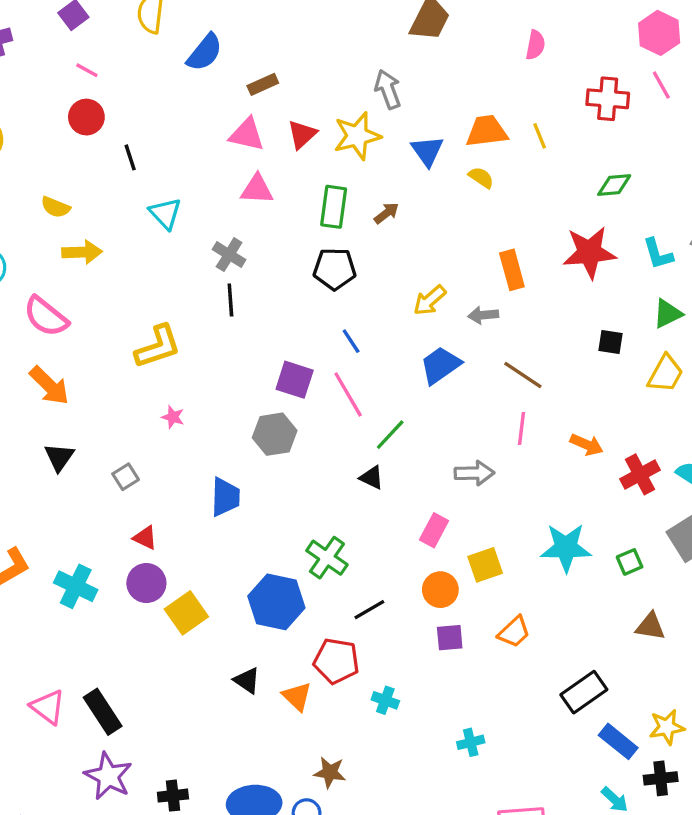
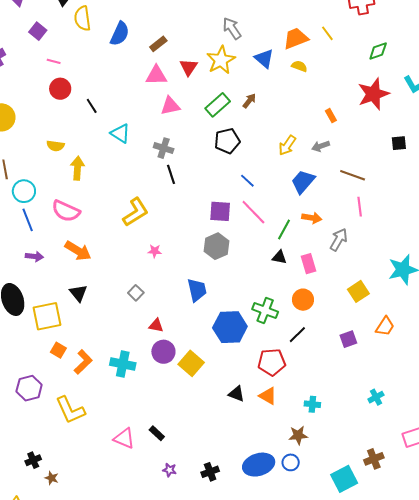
green rectangle: (334, 207) -> (218, 105), turned 55
yellow arrow: (82, 252) -> (77, 168), turned -70
orange rectangle: (512, 270) -> (331, 116), size x0.6
orange arrow: (587, 445) -> (312, 218), moved
black triangle: (59, 457) -> (78, 293), moved
gray arrow: (474, 473) -> (339, 240), turned -45
pink rectangle: (434, 530) -> (308, 264), moved, turned -30
orange circle: (440, 590) -> (303, 300), moved
blue hexagon: (276, 602) -> (230, 327), moved
red pentagon: (336, 661) -> (272, 362), moved
cyan cross: (385, 700) -> (312, 404), moved
black rectangle: (103, 712) -> (157, 433), size x0.6
purple star: (108, 776) -> (170, 470), size x0.5

